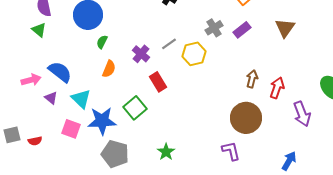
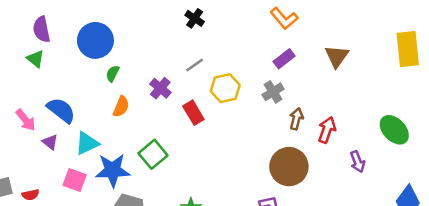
gray cross: (214, 28) -> (273, 92), moved
gray line: (169, 44) -> (195, 65), moved
pink arrow: (31, 80) -> (26, 120), turned 66
red rectangle: (158, 82) -> (193, 113), moved
cyan triangle: (81, 99) -> (87, 143), turned 50
purple arrow: (302, 114) -> (358, 162), size x0.7

